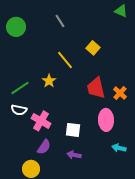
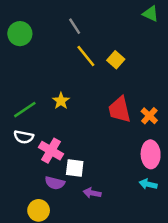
yellow line: (65, 60) -> (86, 56), moved
pink ellipse: (106, 120) -> (151, 154), moved
white square: (73, 130) -> (75, 168), moved
purple semicircle: (44, 147) -> (55, 183), turned 70

